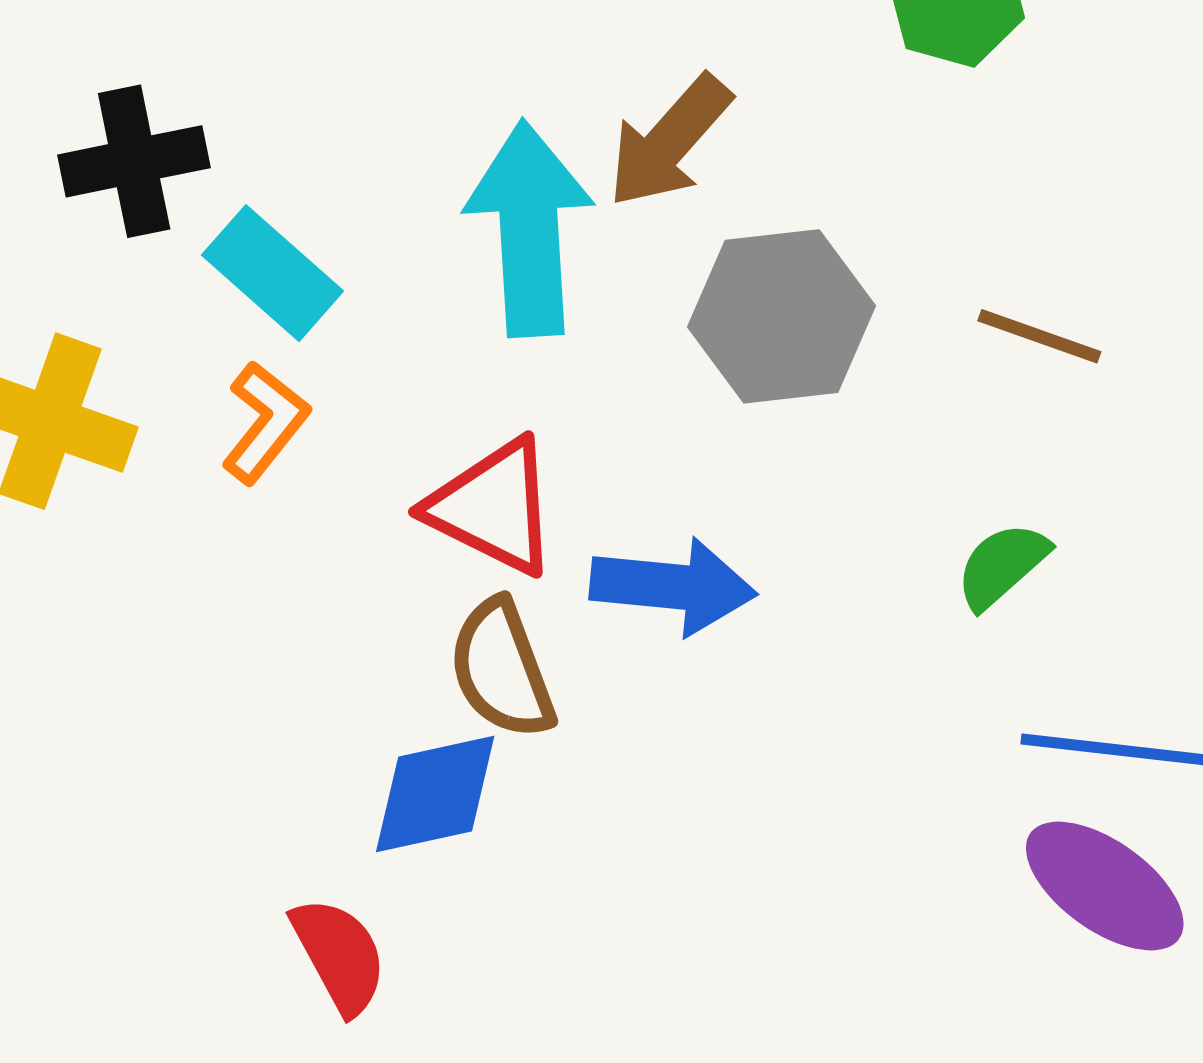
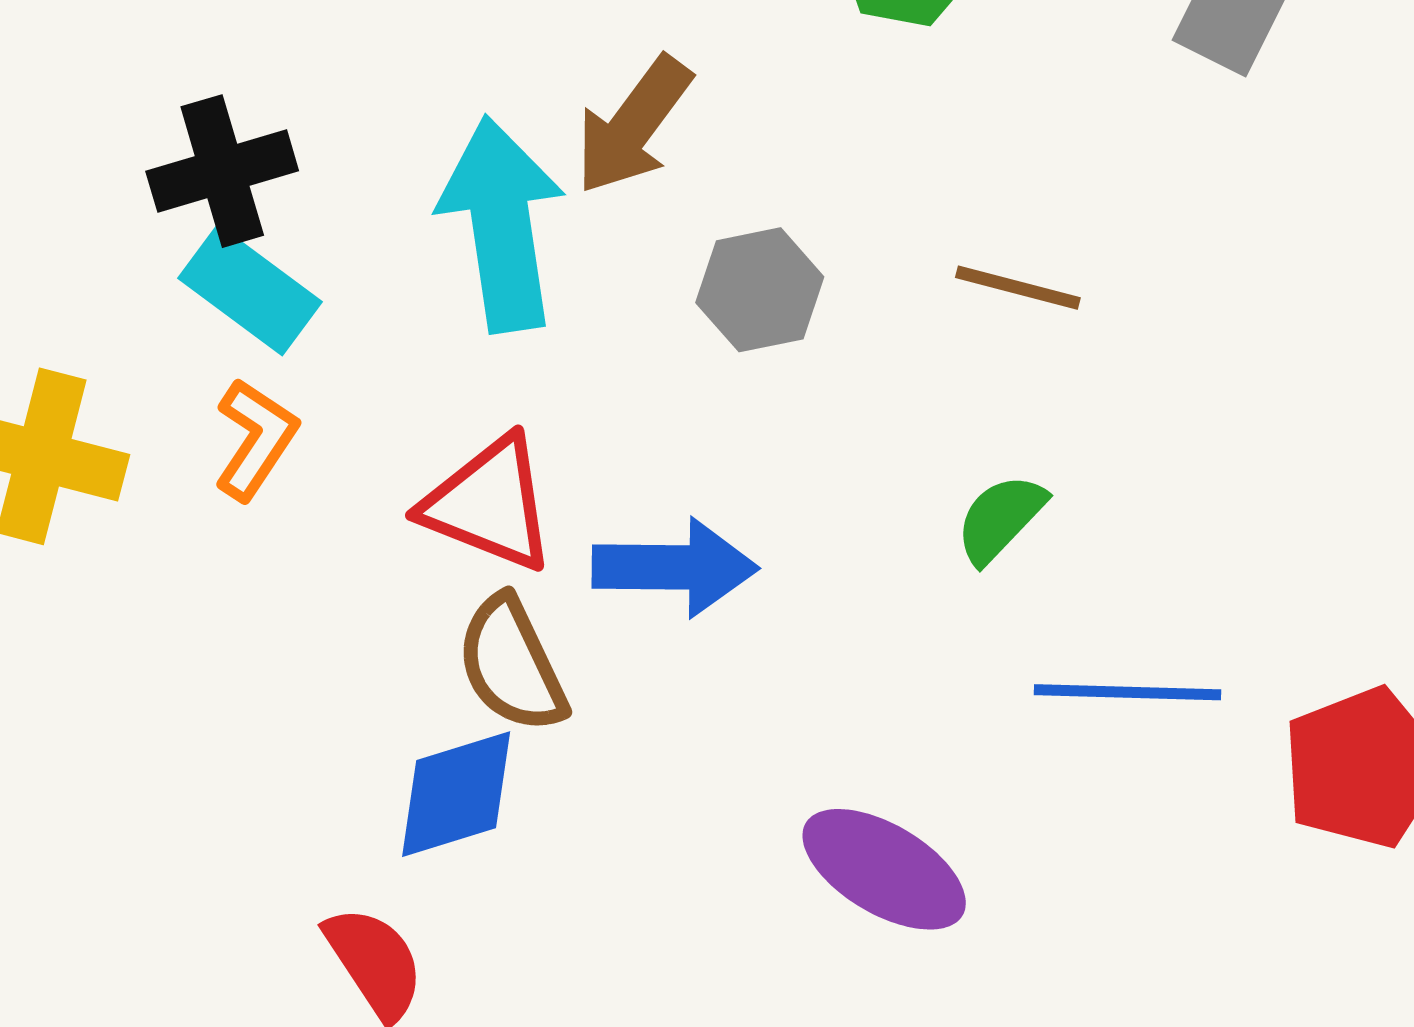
black cross: (134, 161) -> (222, 171), moved
gray hexagon: (781, 316) -> (760, 290), size x0.7
purple ellipse: (1105, 886) -> (884, 869), moved

